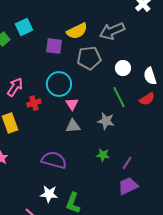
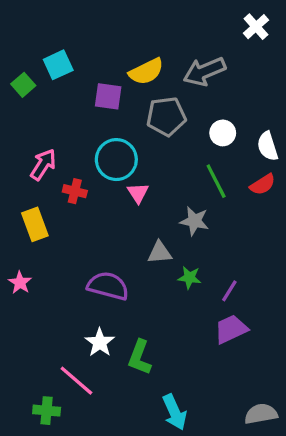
red cross: (34, 103) -> (75, 191), turned 32
gray triangle: (73, 126) -> (160, 253), moved
white star: (49, 194) -> (100, 342), turned 30

